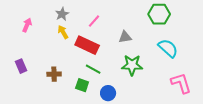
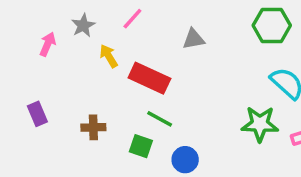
gray star: (62, 14) -> (83, 25), moved
pink line: (94, 21) -> (132, 19), moved
gray triangle: (125, 37) -> (194, 39), moved
green star: (132, 65) -> (260, 124), moved

